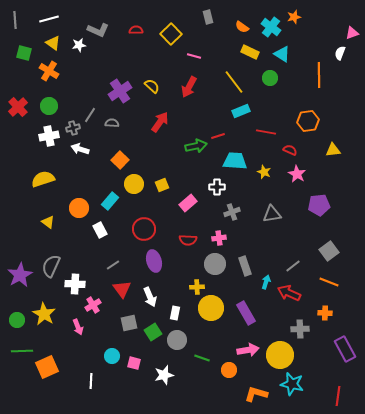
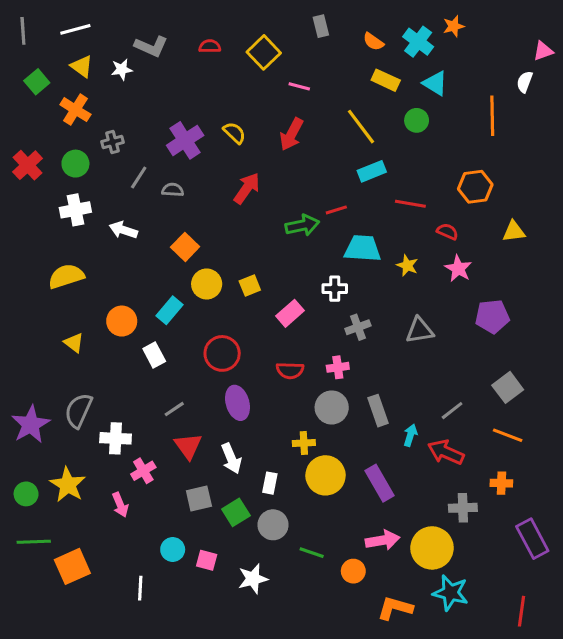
green square: (24, 53) -> (37, 82), turned 35
gray cross: (73, 128) -> (112, 142), moved

